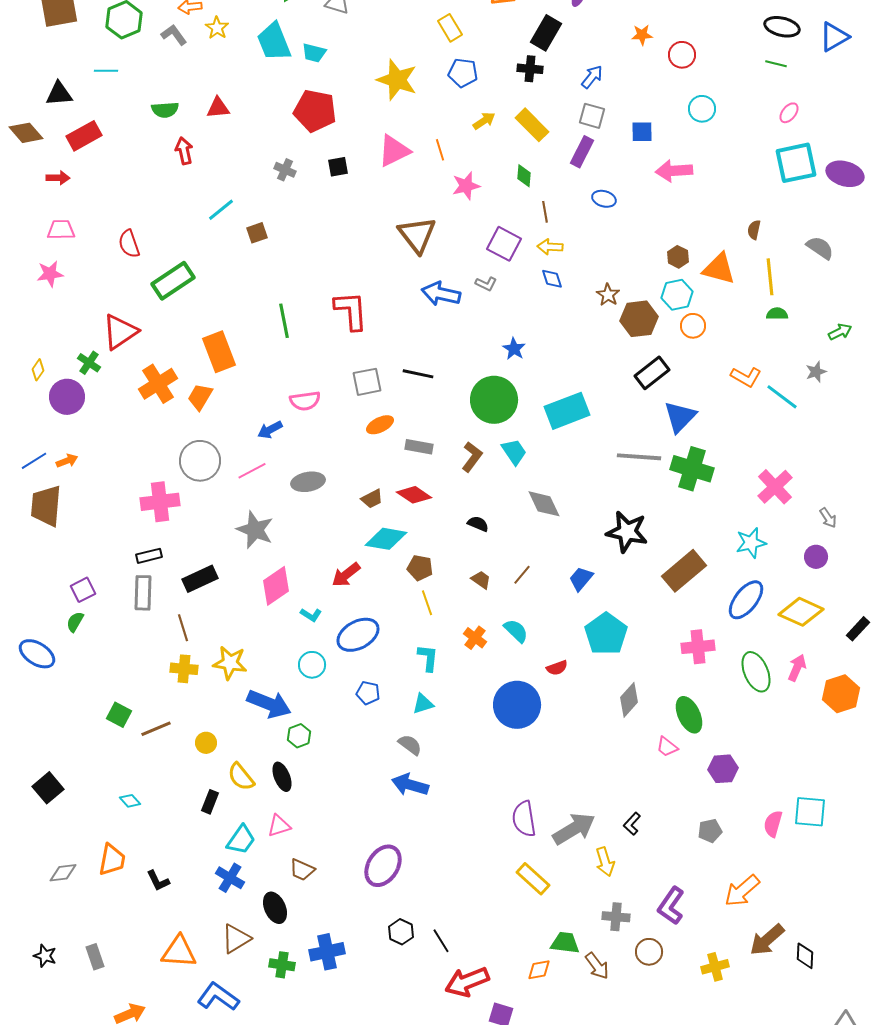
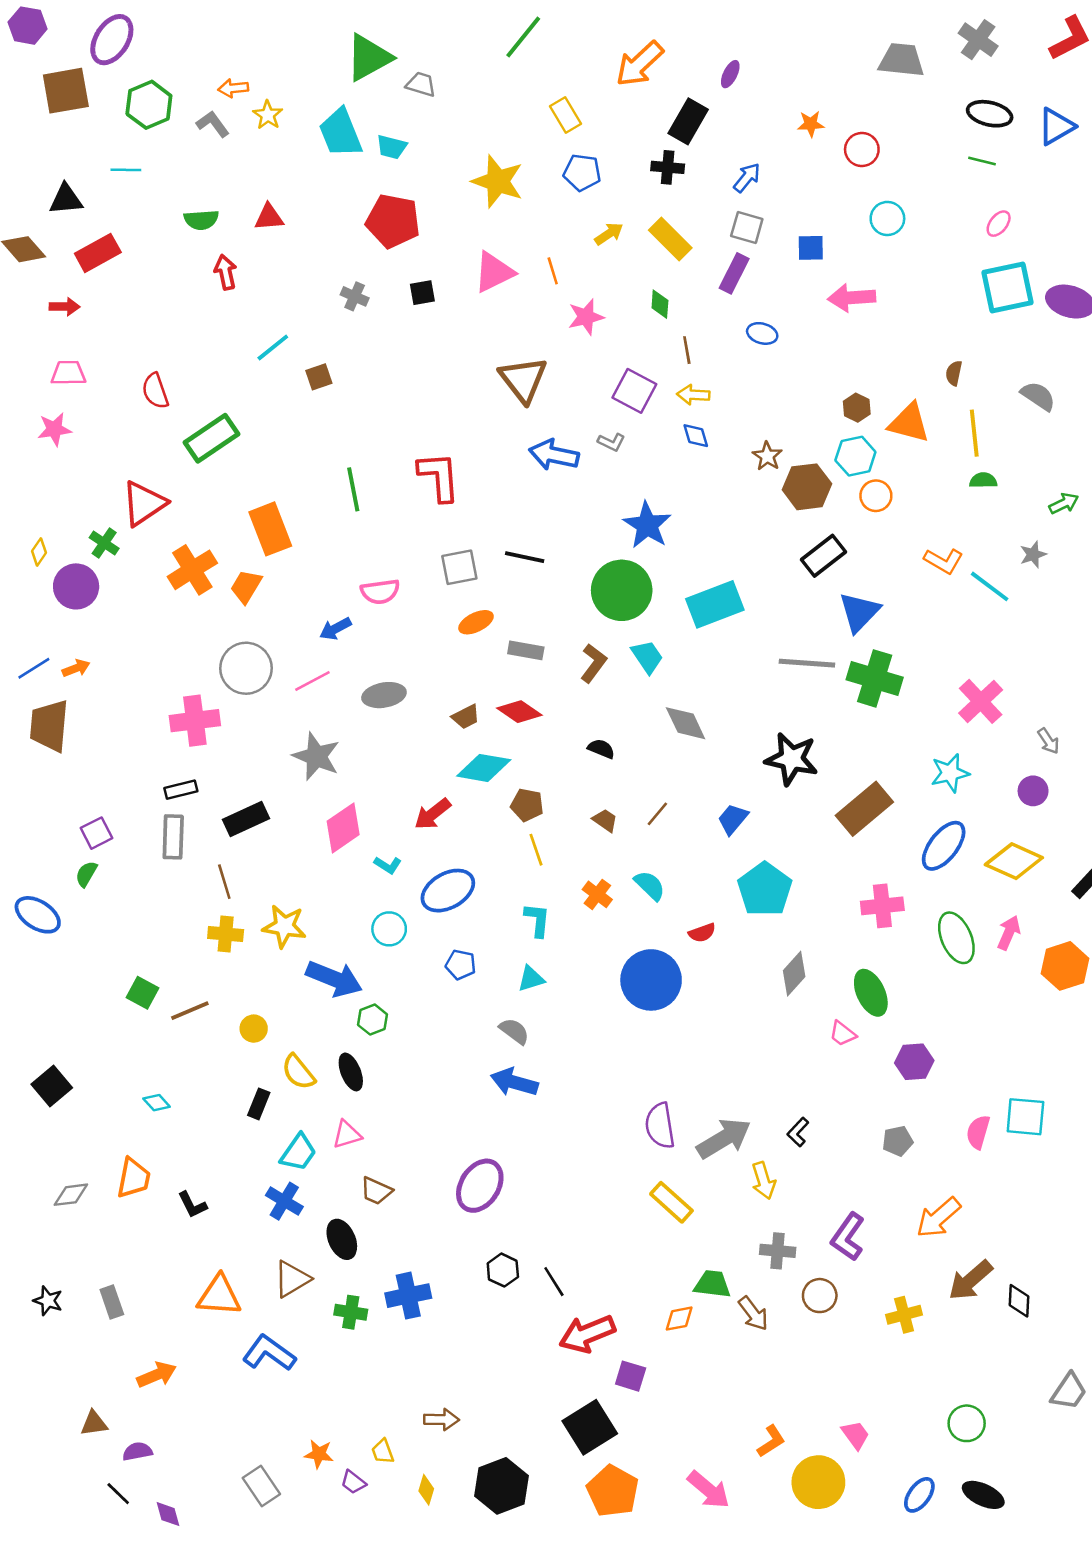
blue star: (514, 349) -> (647, 525), size x1.6

